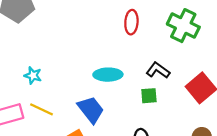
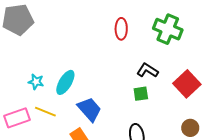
cyan ellipse: (108, 75) -> (65, 82), moved, turned -55

